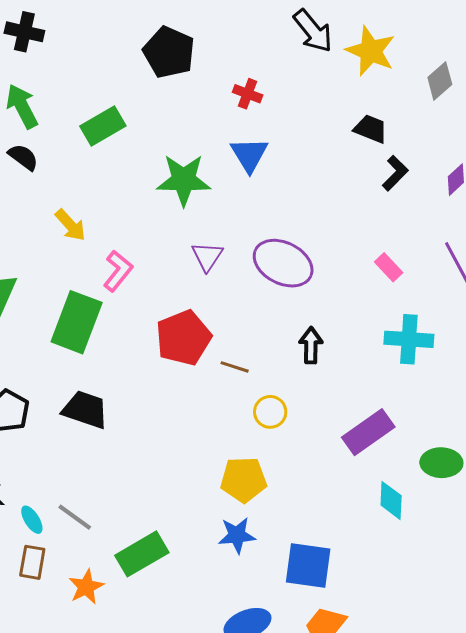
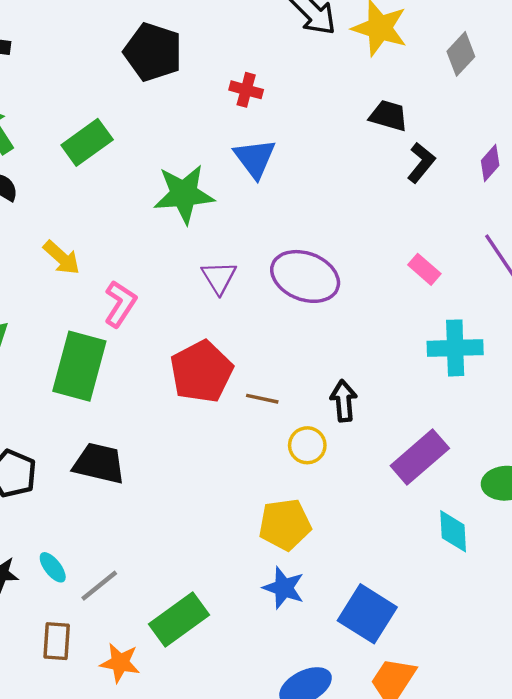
black arrow: (311, 345) -> (344, 401), moved
gray line: (75, 517) -> (99, 586), turned -69
cyan ellipse: (32, 520) -> (53, 567), moved
blue star: (237, 535) -> (284, 588), turned 30
blue square: (308, 566) -> (367, 614), turned 30
orange star: (86, 587) -> (120, 663), turned -30

